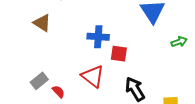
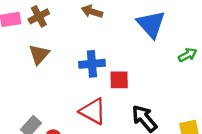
brown triangle: (42, 23) -> (39, 54), moved, turned 48

